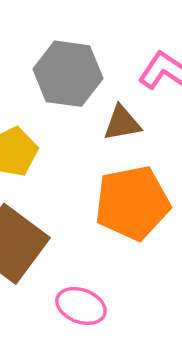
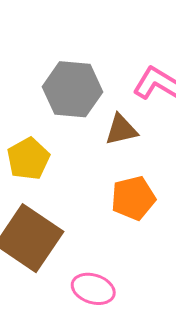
orange pentagon: (132, 203) -> (133, 198), size x0.7

